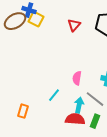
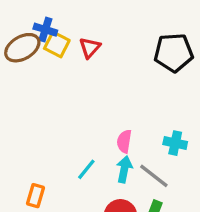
red triangle: (74, 25) -> (90, 48), moved
cyan arrow: (79, 105) -> (124, 169), moved

